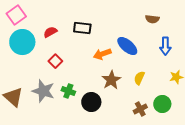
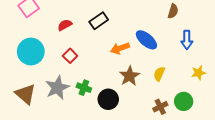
brown semicircle: (152, 19) -> (173, 11), turned -80
black rectangle: (82, 28) -> (99, 21), turned -42
cyan circle: (22, 42) -> (31, 52), moved
gray star: (43, 91) -> (57, 88), turned 30

